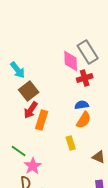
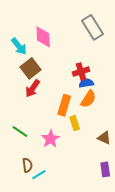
pink diamond: (71, 61) -> (43, 37), moved
red cross: (85, 78) -> (81, 72), moved
orange rectangle: (42, 120) -> (64, 105), moved
pink star: (33, 166) -> (50, 139), moved

